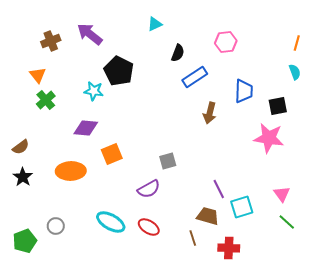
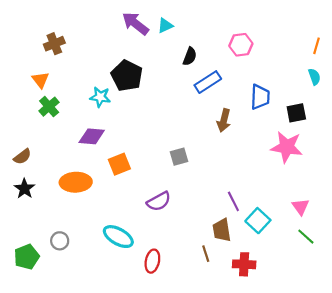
purple arrow: (90, 34) -> (135, 23), moved
gray square: (168, 161) -> (179, 157), moved
cyan square: (242, 207) -> (258, 221), turned -30
brown trapezoid: (208, 216) -> (222, 230), turned -115
red ellipse: (149, 227) -> (152, 261), moved, turned 70

